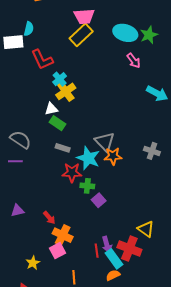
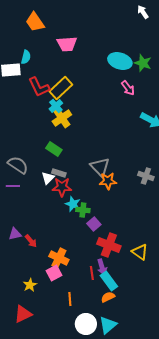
pink trapezoid: (84, 16) -> (67, 44), moved
yellow rectangle: (81, 35) -> (61, 88), moved
green star: (149, 35) -> (143, 63), turned -30
white triangle: (51, 109) -> (48, 178), moved, turned -32
cyan star: (88, 158) -> (73, 204), moved, size x0.7
red star: (72, 173) -> (62, 187), moved
red arrow: (49, 218) -> (31, 241), moved
red cross: (129, 249) -> (109, 245), moved

